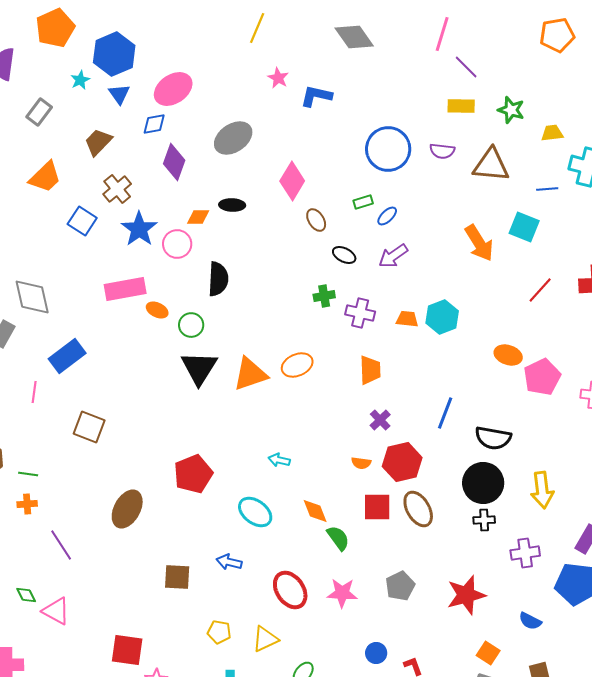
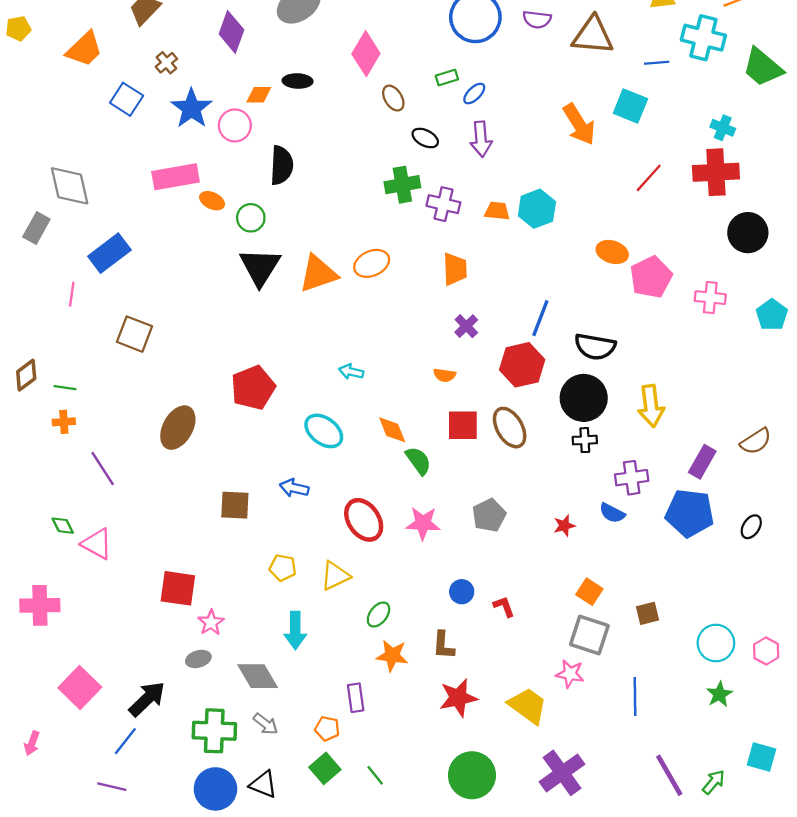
brown cross: (117, 189) -> (166, 63), size x0.7
purple arrow: (393, 256) -> (481, 139), turned -60
green cross: (324, 296) -> (402, 185), size x1.4
red hexagon: (402, 462) -> (522, 365), moved
red star: (466, 595) -> (564, 526), size x0.5
blue semicircle: (530, 621) -> (612, 513), moved

